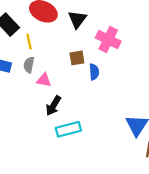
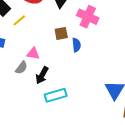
yellow line: (29, 41) -> (19, 20), turned 64
gray semicircle: (29, 65) -> (21, 68), moved, turned -152

